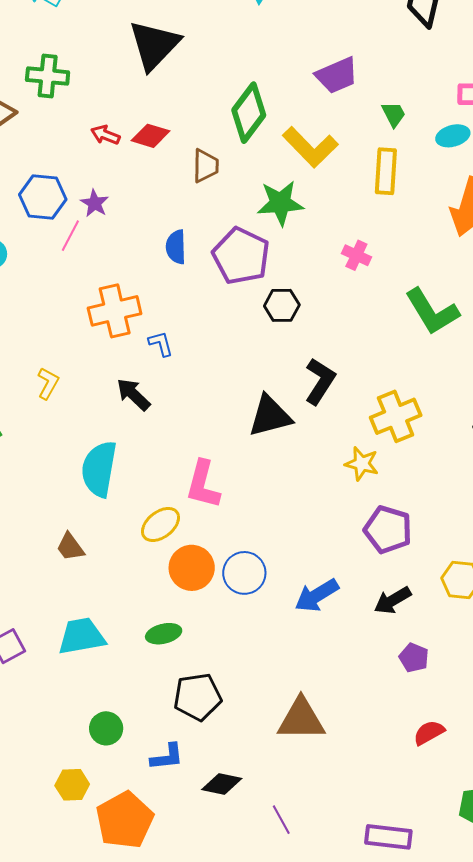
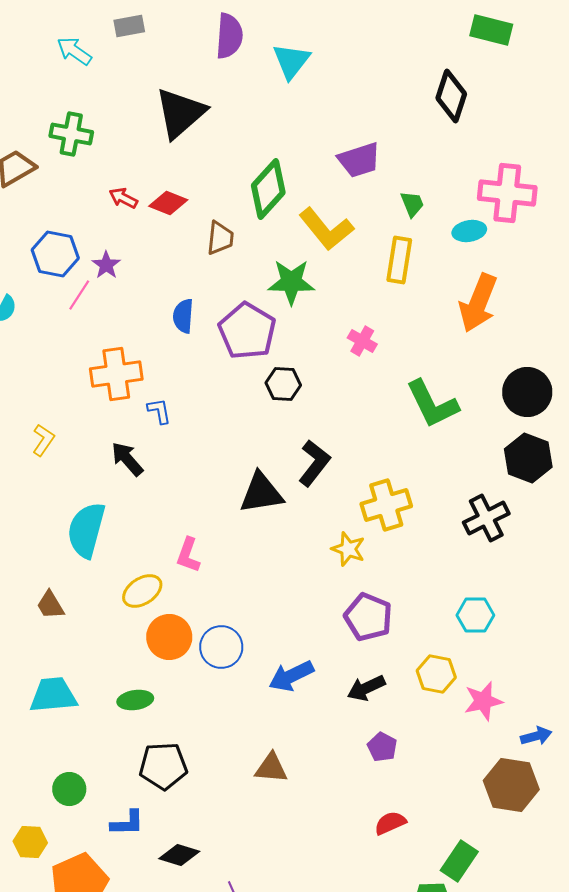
pink L-shape: (203, 484) -> (188, 555), size x0.7
brown triangle: (301, 719) -> (271, 768), moved, size x0.7

